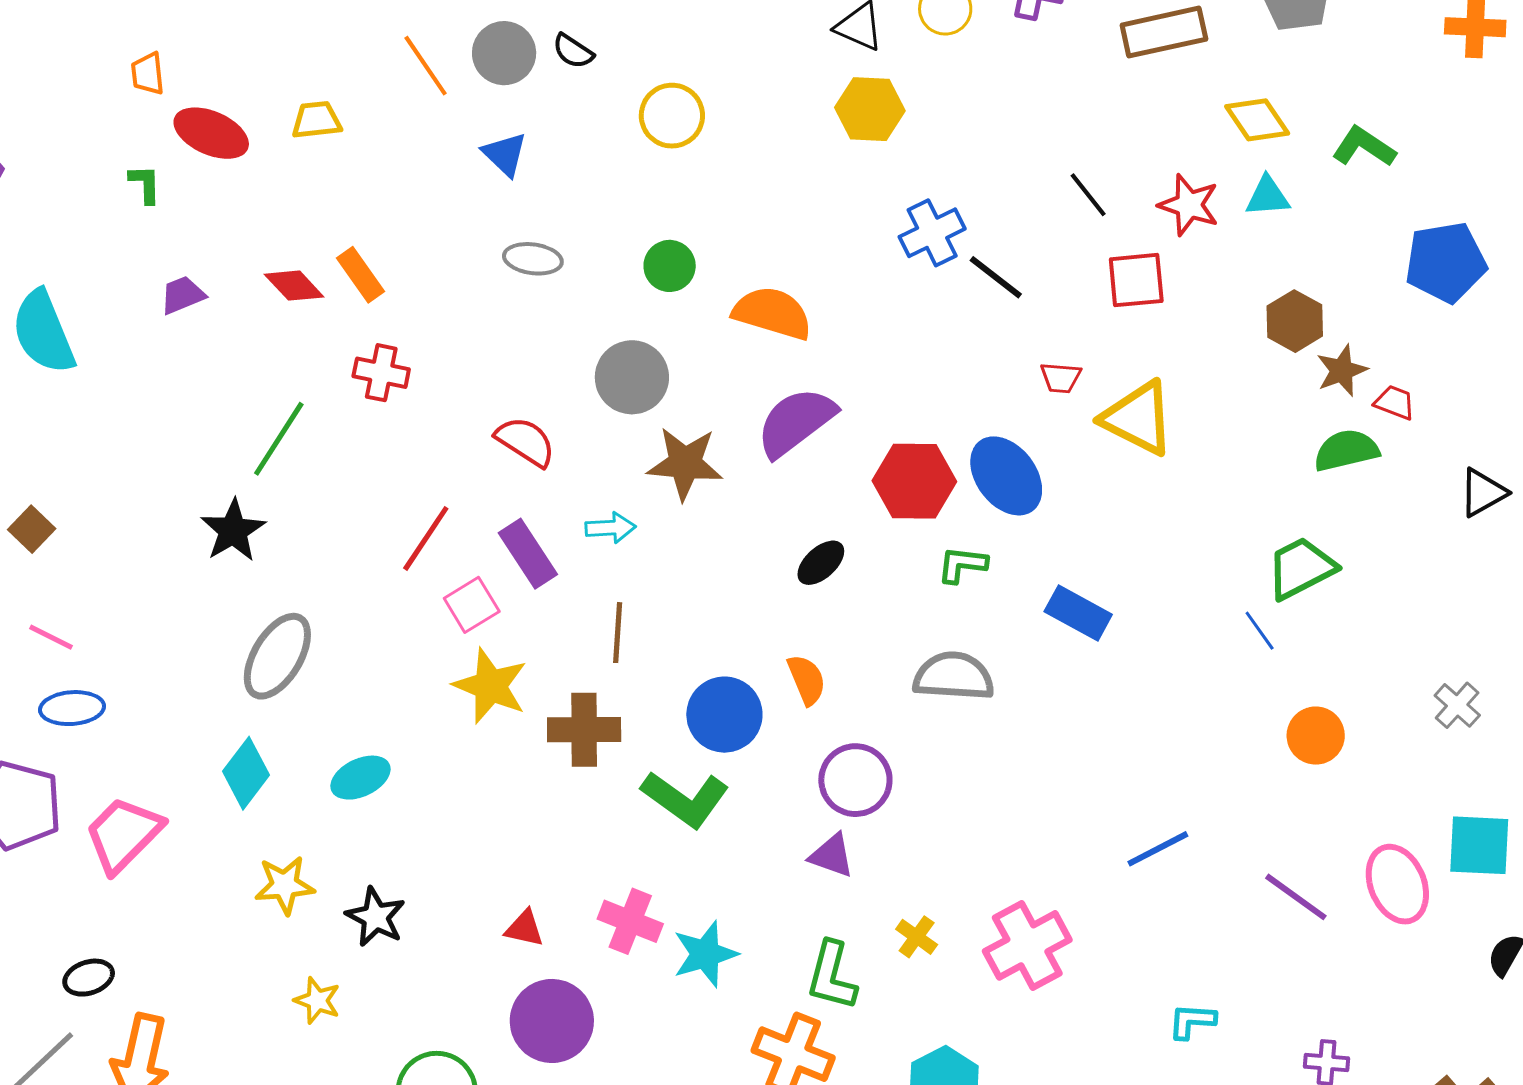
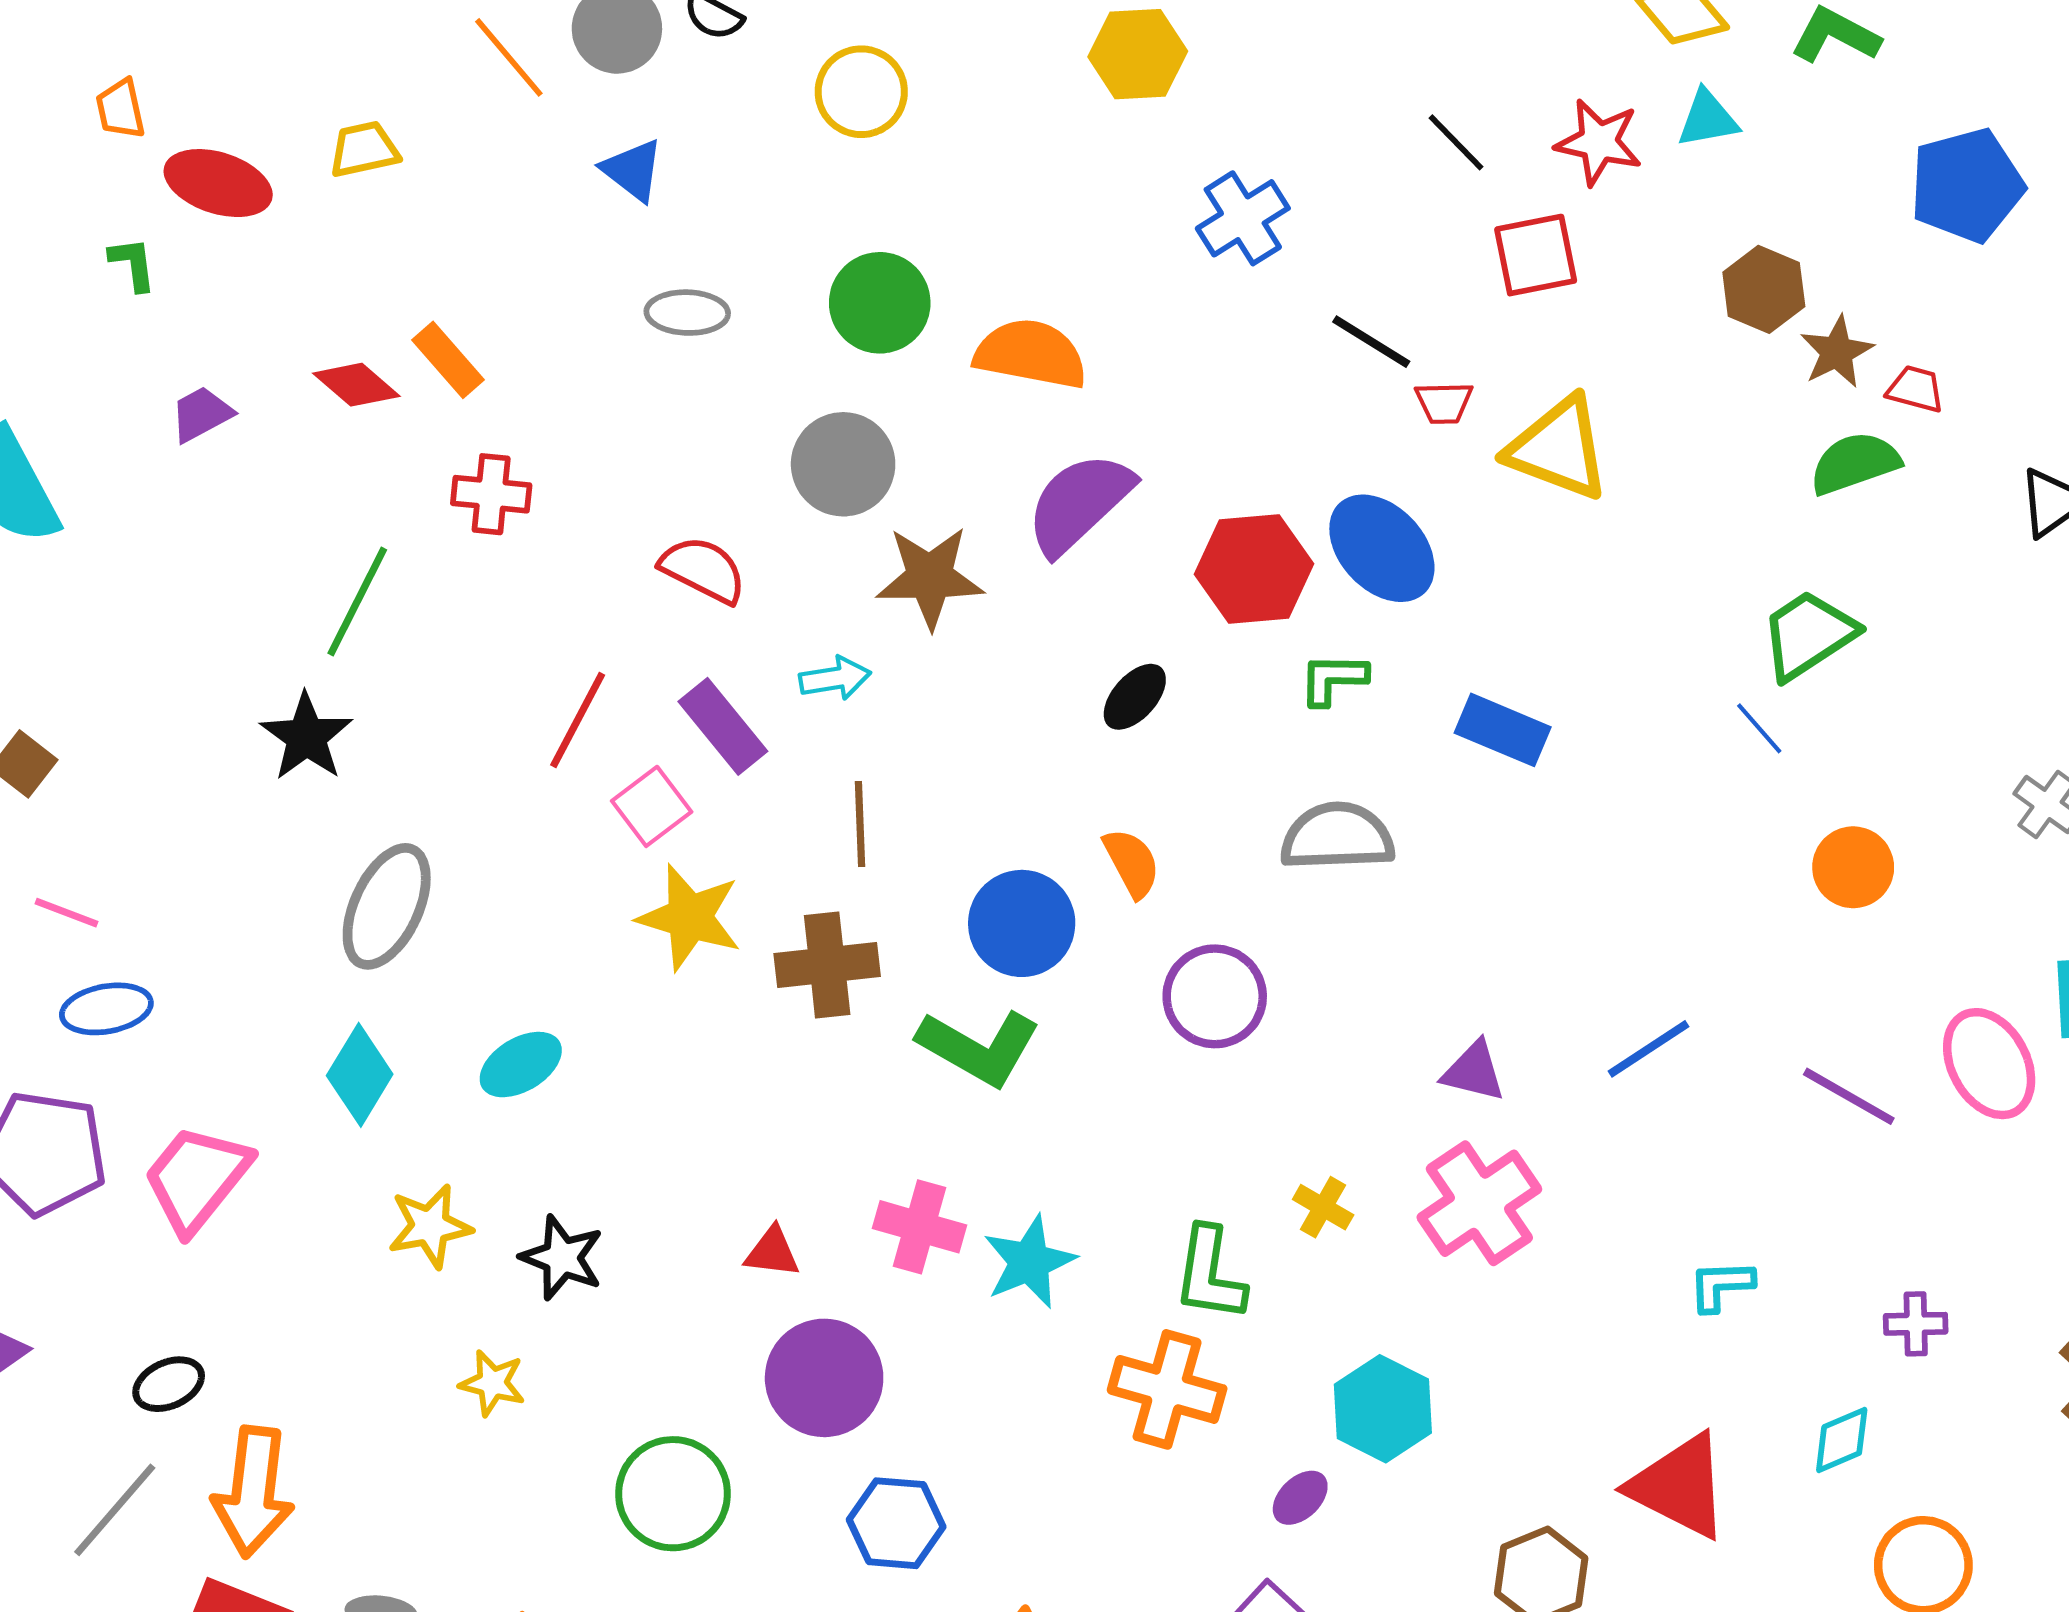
green circle: (670, 266) -> (880, 303), size x1.4
black line: (996, 277) -> (1371, 342), moved
purple triangle: (832, 856) -> (1474, 1071), moved

